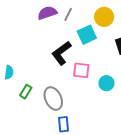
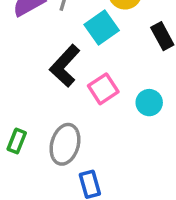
pink square: (81, 70) -> (103, 89), turned -30
gray ellipse: (53, 99) -> (65, 144), turned 50

